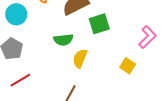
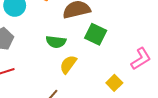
green square: (99, 24) -> (96, 34), turned 30

